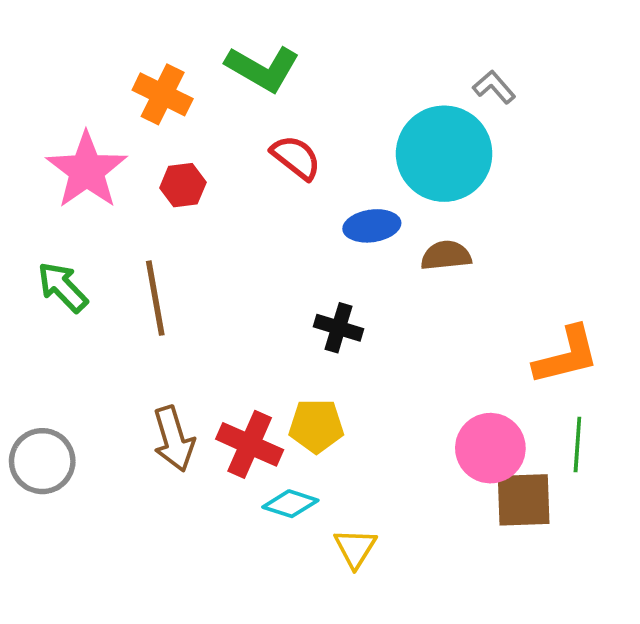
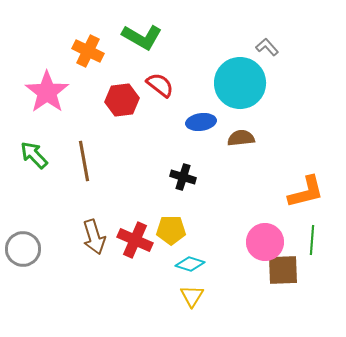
red hexagon: (183, 185) -> (122, 100), moved, size x1.4
cyan diamond: (290, 504) -> (190, 264), moved

